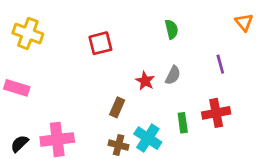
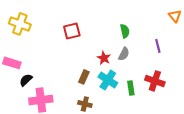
green semicircle: (172, 29) -> (125, 31), moved
red cross: (216, 113) -> (155, 81), turned 30
cyan cross: (148, 138) -> (108, 80), moved
black semicircle: (20, 144) -> (26, 80), moved

